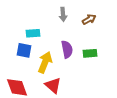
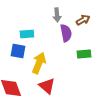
purple semicircle: (67, 49) -> (66, 33), moved

